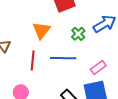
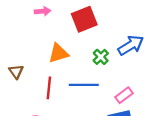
orange triangle: (41, 30) -> (59, 53), turned 36

